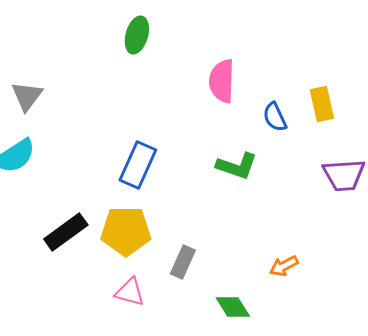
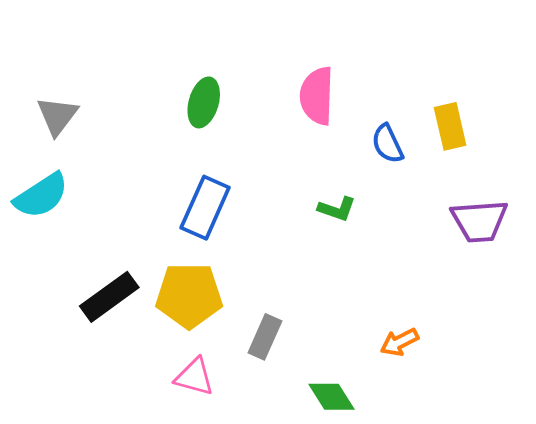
green ellipse: (137, 35) -> (204, 102), moved
green L-shape: (237, 166) -> (337, 209), size x0.7

